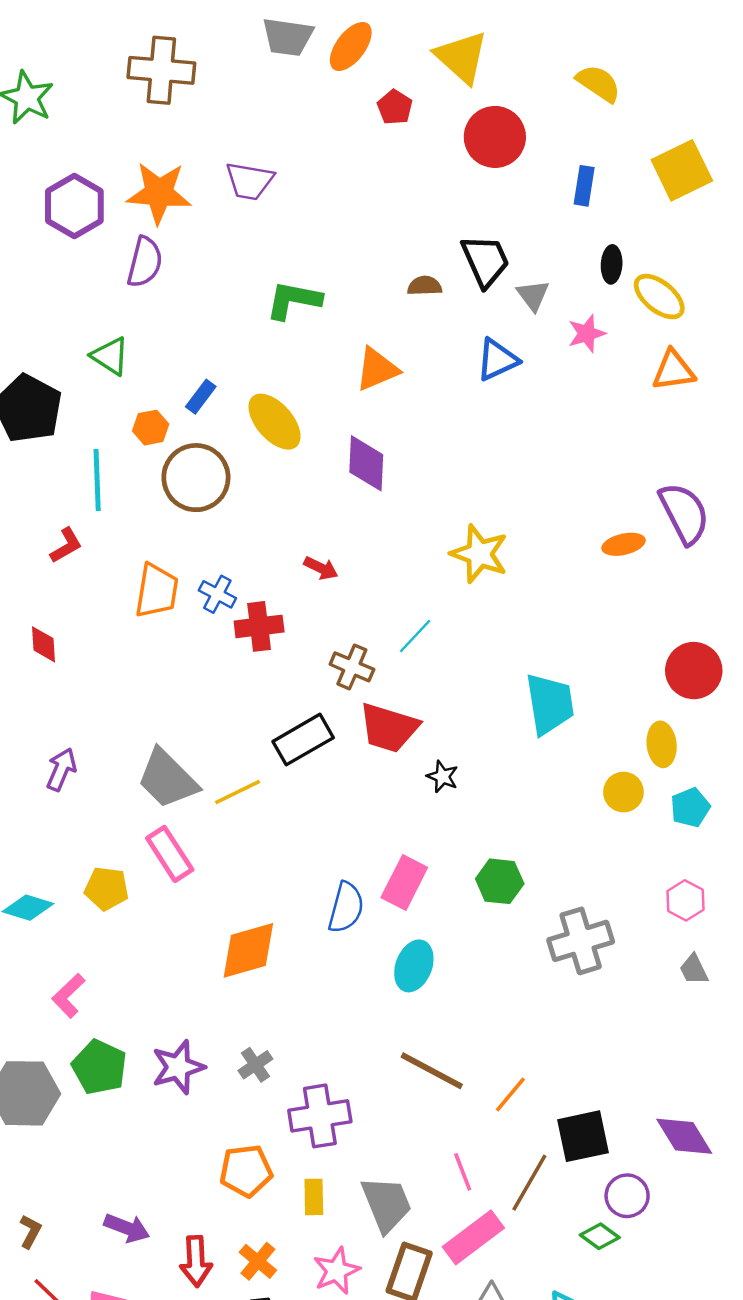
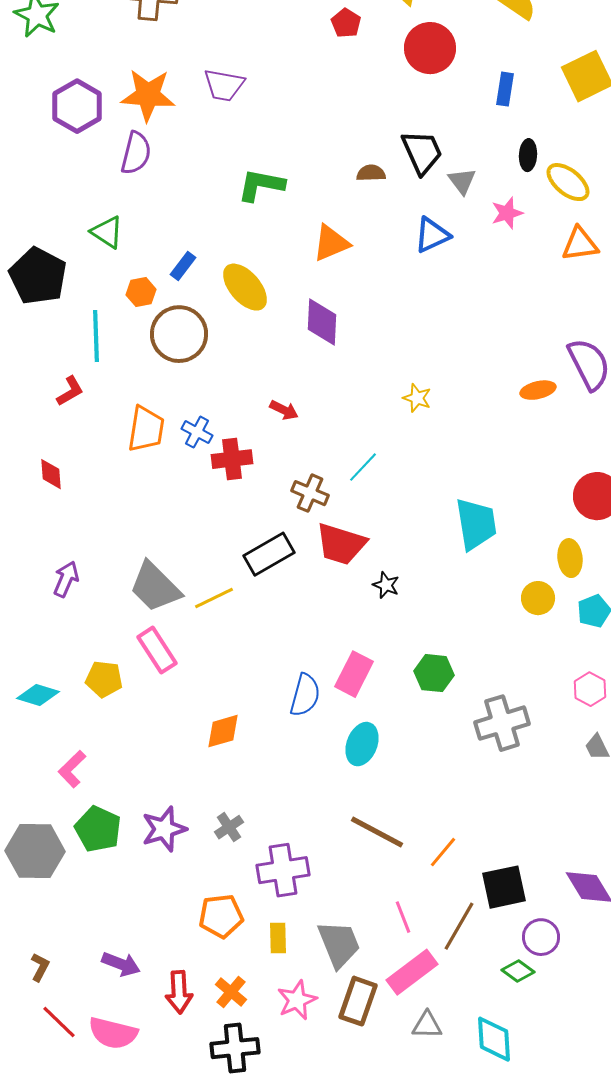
yellow star: (479, 554) -> (417, 398), size x0.6
orange diamond: (248, 950) -> (223, 731), size x0.7

